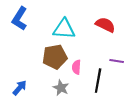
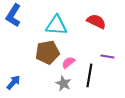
pink semicircle: (76, 67) -> (68, 62), turned 48
gray star: (61, 88) -> (63, 83), moved

